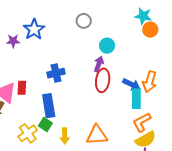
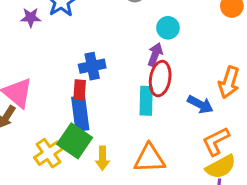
blue arrow: (131, 84) -> (200, 104), moved
red rectangle: (22, 88) -> (80, 90), moved
cyan rectangle: (136, 99) -> (146, 101), moved
green square: (45, 124) -> (75, 141), size x1.6

